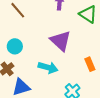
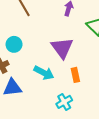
orange rectangle: (90, 64) -> (75, 75), moved

